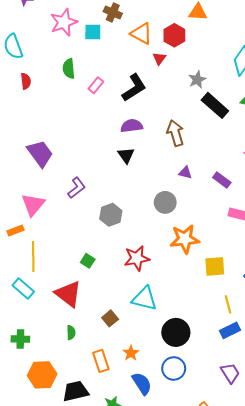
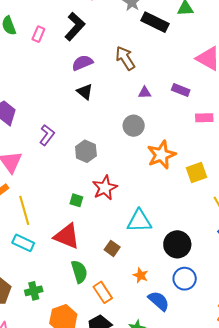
red star: (137, 258) -> (105, 188), moved
green semicircle: (71, 333) -> (79, 272), size x1.6
orange rectangle: (101, 361) -> (103, 292), moved

